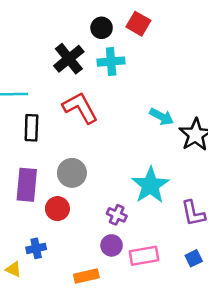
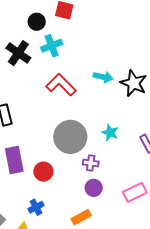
red L-shape: (80, 108) -> (61, 85), moved
gray circle: (72, 173) -> (70, 137), moved, size x1.4
cyan star: (150, 185) -> (110, 133), size x0.6
pink rectangle: (144, 256) -> (135, 192), moved

